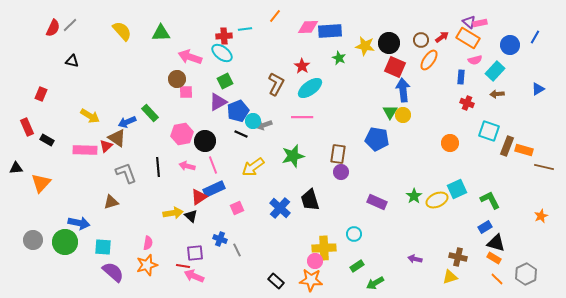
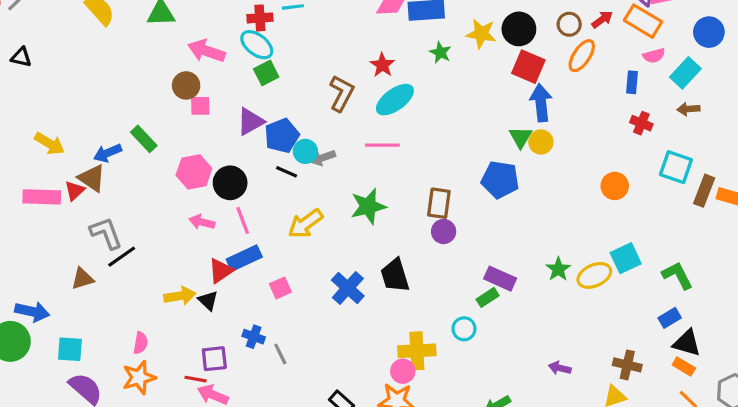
green square: (225, 81) -> (266, 73), moved
black line: (158, 167) -> (122, 257), moved, turned 60
green rectangle: (357, 266) -> (488, 297), moved

